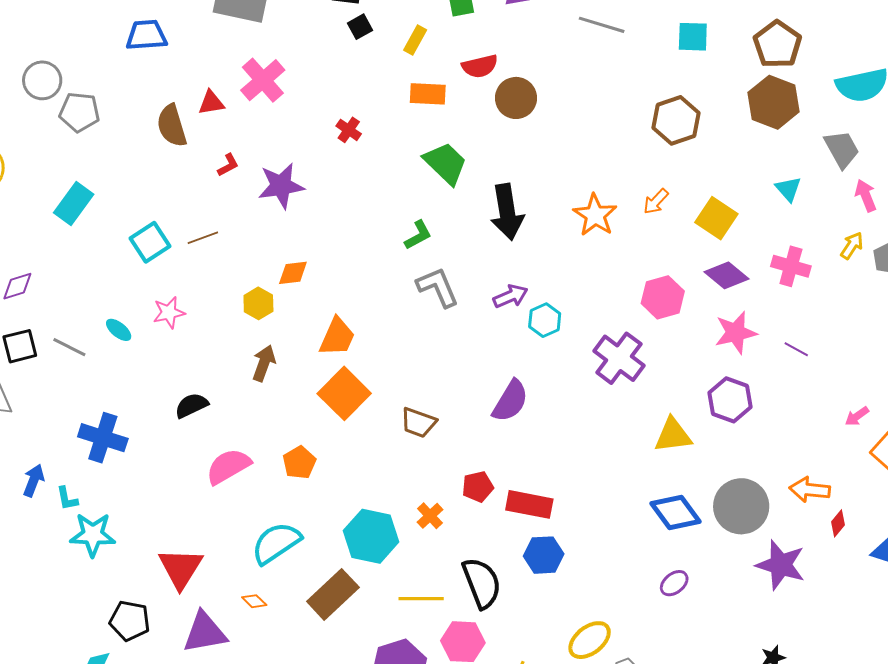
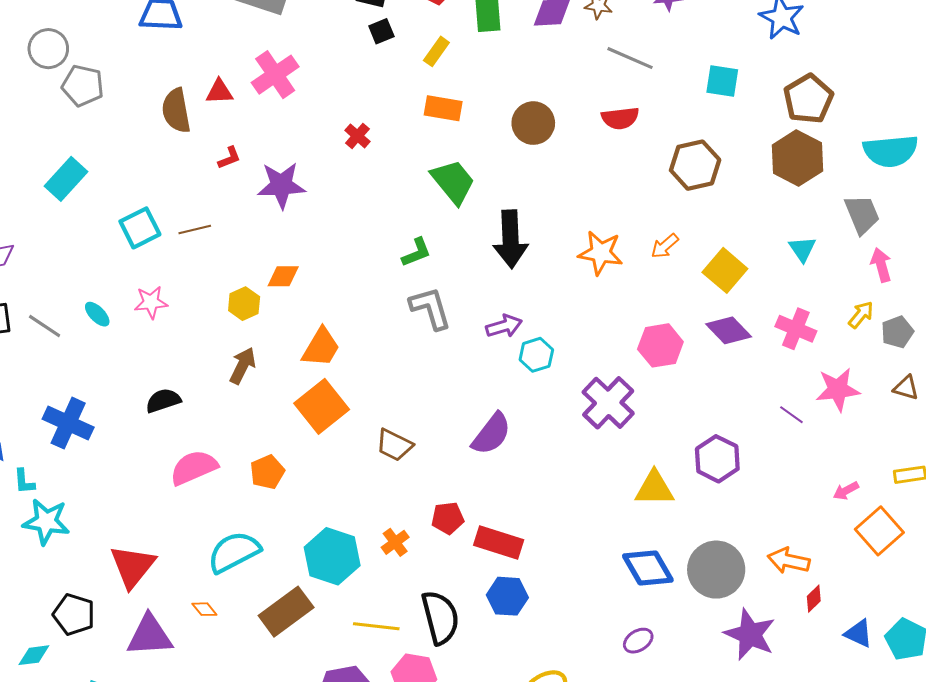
red semicircle: (480, 66) -> (620, 118), moved
orange star: (595, 215) -> (601, 253), turned -30
pink star: (736, 333) -> (838, 389), moved

